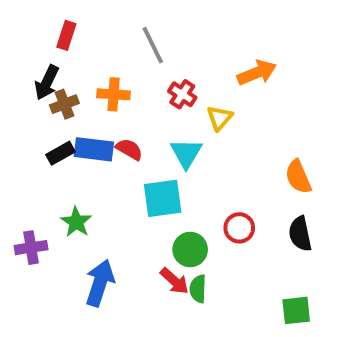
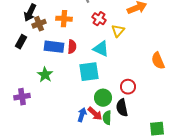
red semicircle: (129, 149) -> (72, 47), turned 64
black rectangle: (60, 153) -> (21, 42), moved, turned -32
cyan triangle: (186, 153) -> (101, 49), turned -36
green star: (76, 222) -> (45, 75), moved
black semicircle: (300, 234) -> (122, 108), moved
blue arrow: (100, 283) -> (82, 115), moved, size x0.6

